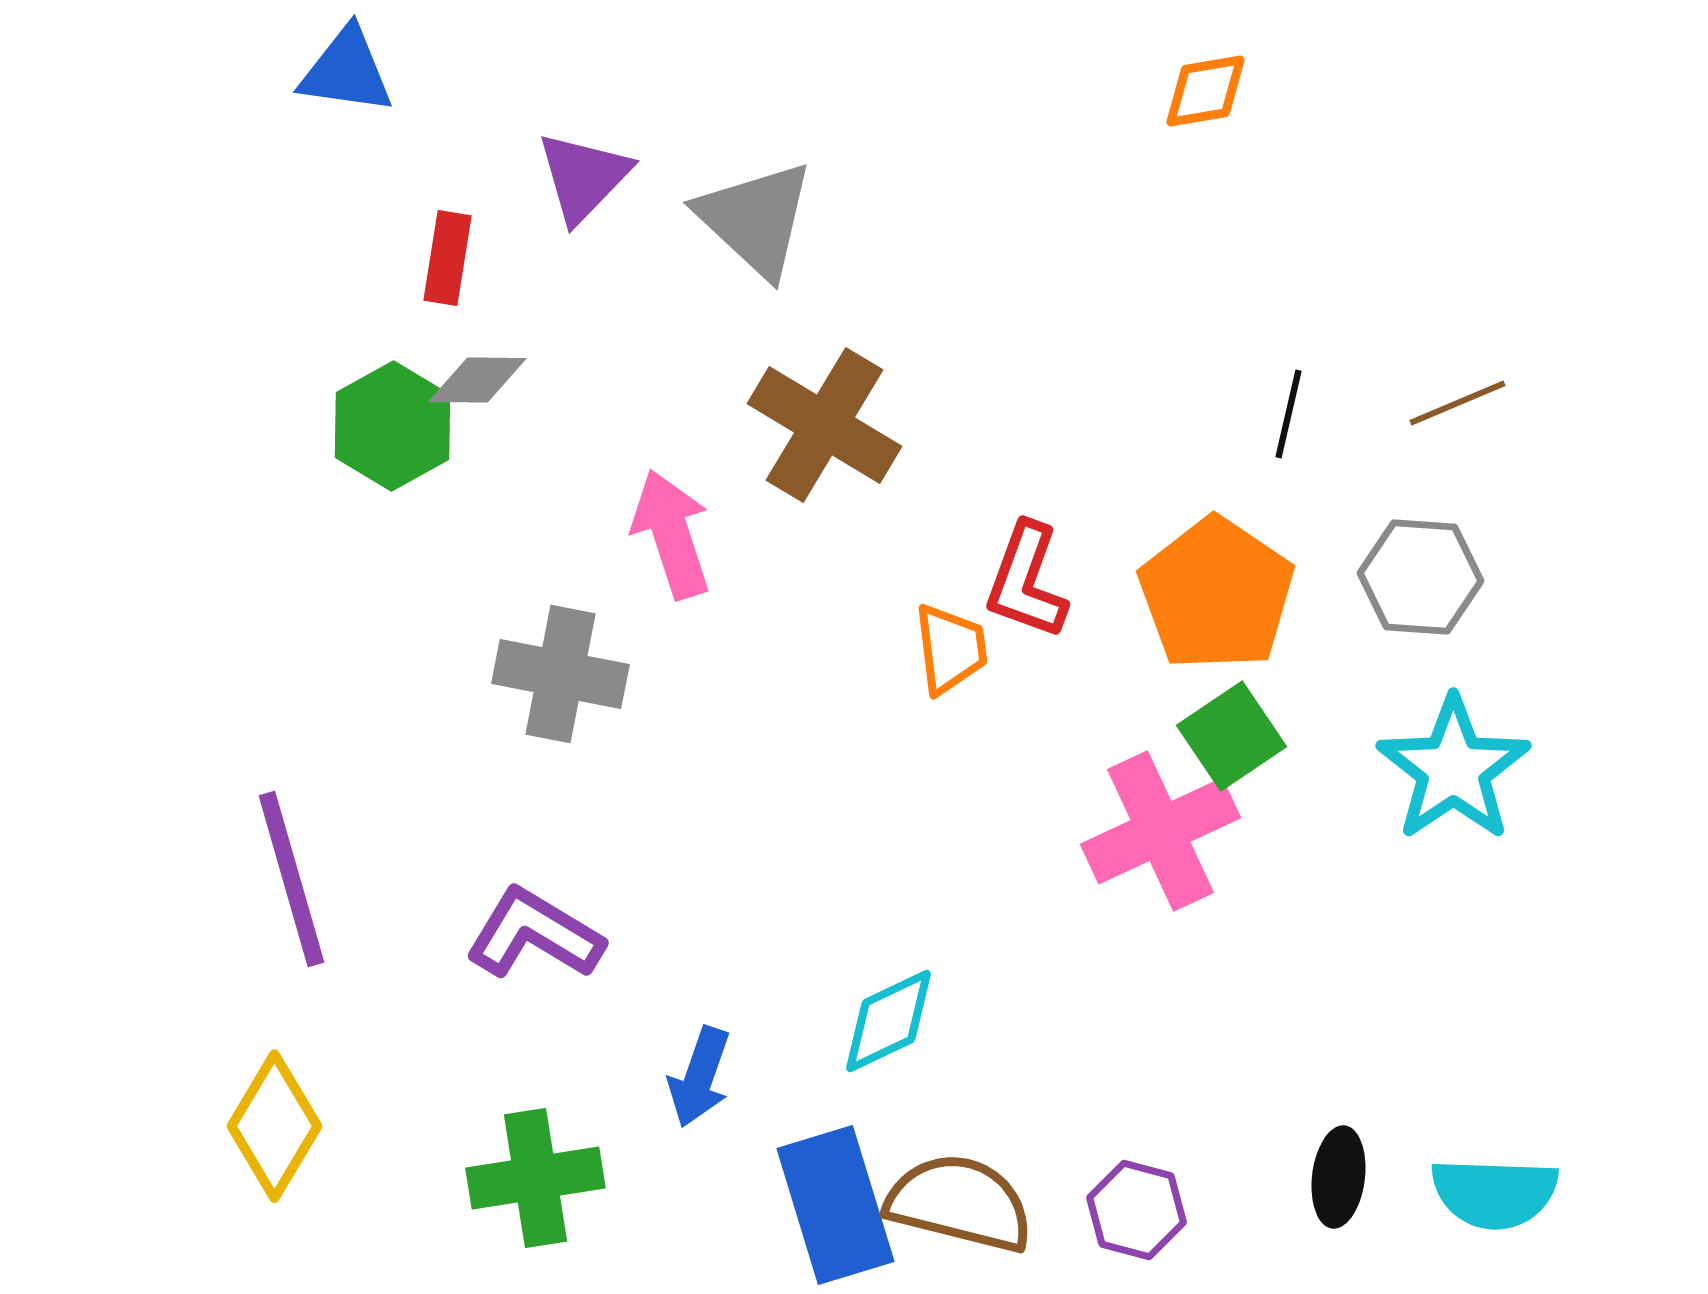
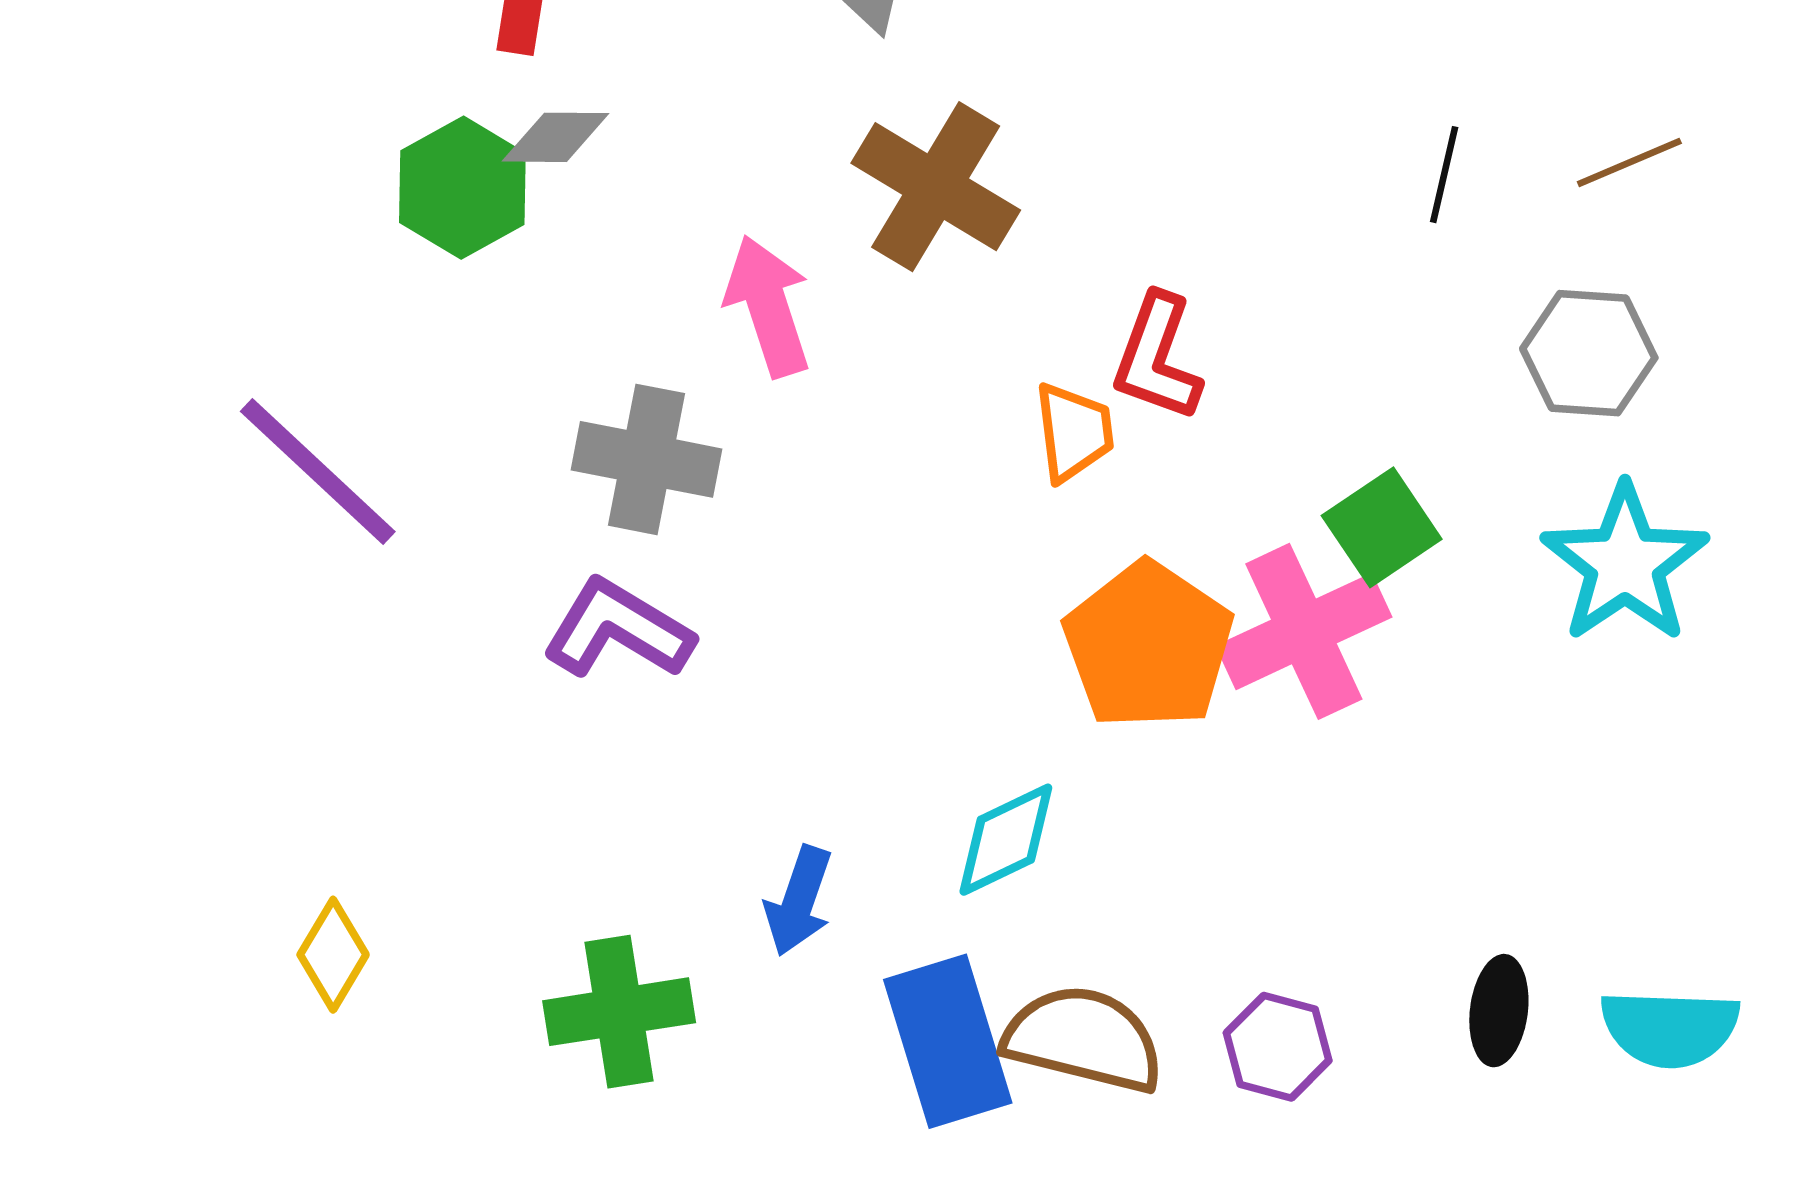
orange pentagon: (1216, 594) -> (1148, 646), moved
purple line: (291, 879) -> (318, 471), moved, turned -31
purple L-shape: (534, 934) -> (618, 629), moved
yellow diamond: (274, 1126) -> (333, 955), size x0.7

